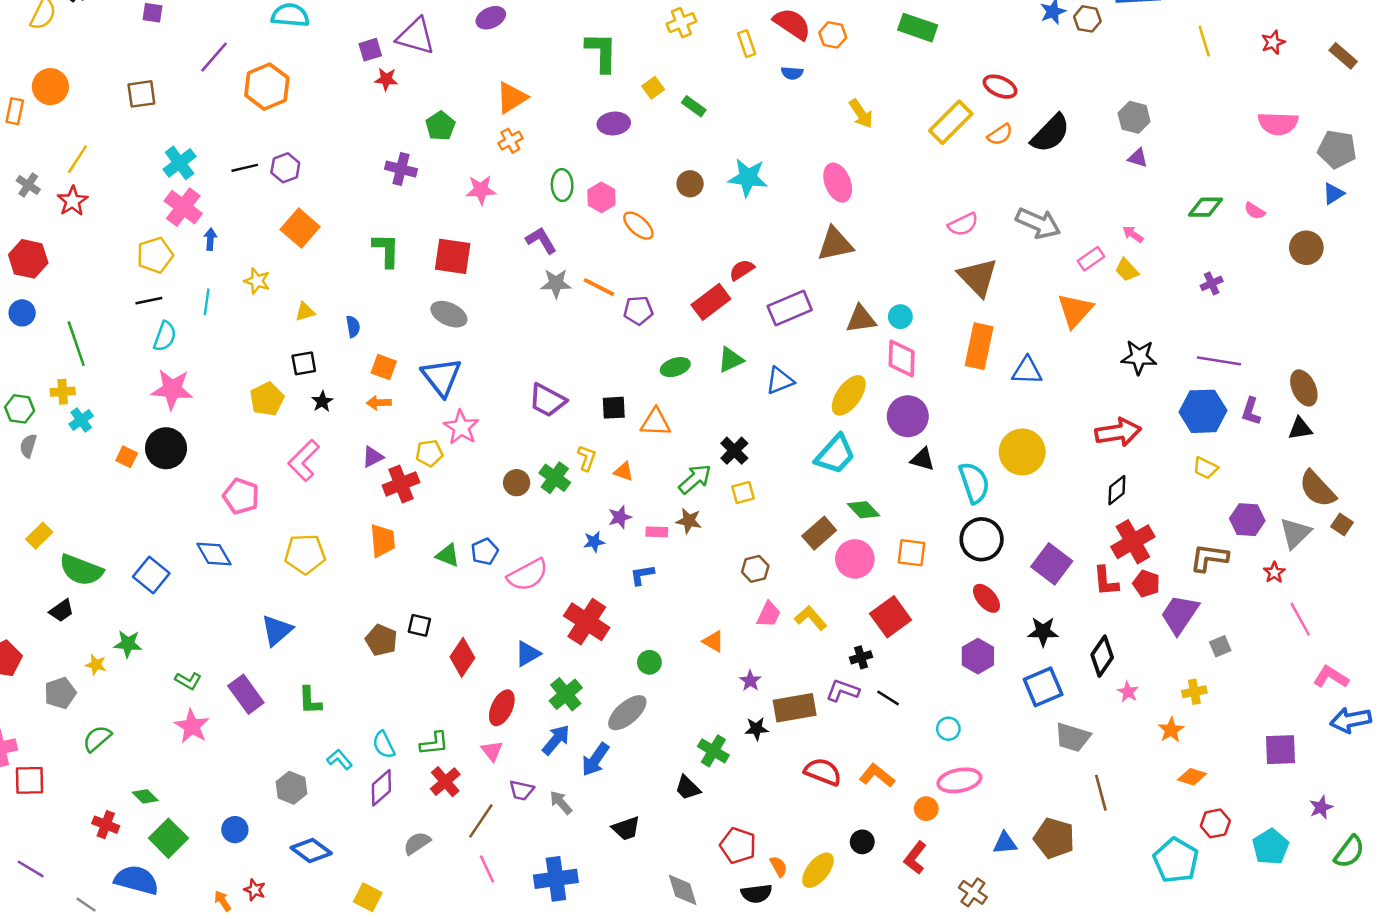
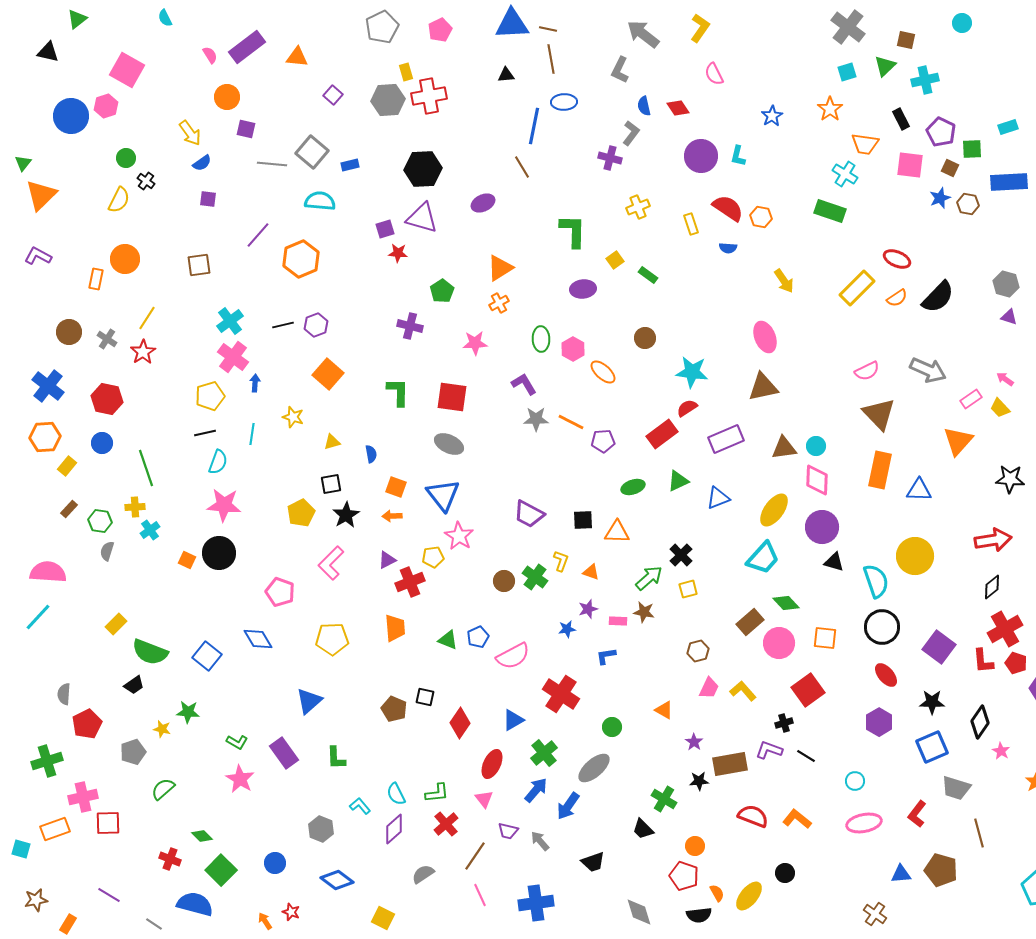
cyan star: (748, 178) -> (692, 372), moved
black star: (322, 402) -> (346, 515), size x1.5
orange circle: (926, 809) -> (695, 846), moved
red L-shape: (915, 858) -> (917, 814), moved

